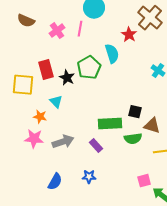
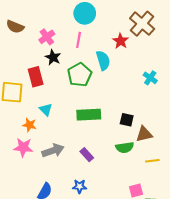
pink line: (80, 29) -> (79, 40), moved
black star: (67, 78) -> (53, 57), moved
green rectangle: (110, 124) -> (89, 115), moved
brown triangle: (152, 126) -> (144, 134), turned -30

